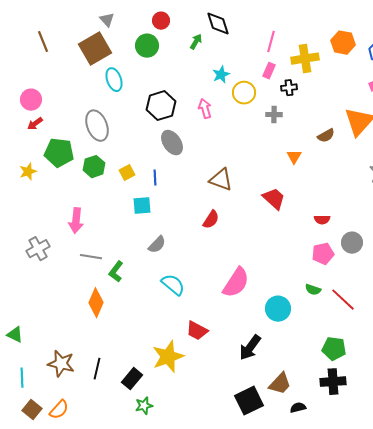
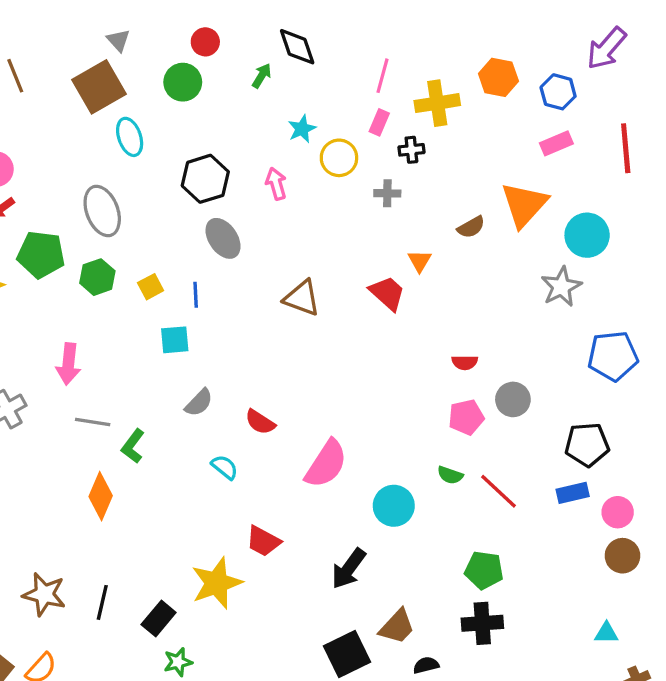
red trapezoid: (274, 199) -> (387, 293), moved
red semicircle: (211, 220) -> (260, 422), moved, turned 90
cyan semicircle: (173, 285) -> (225, 467), size x0.7

